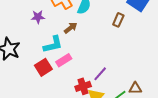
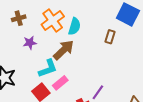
brown arrow: (71, 28) -> (64, 50), size x1.6

